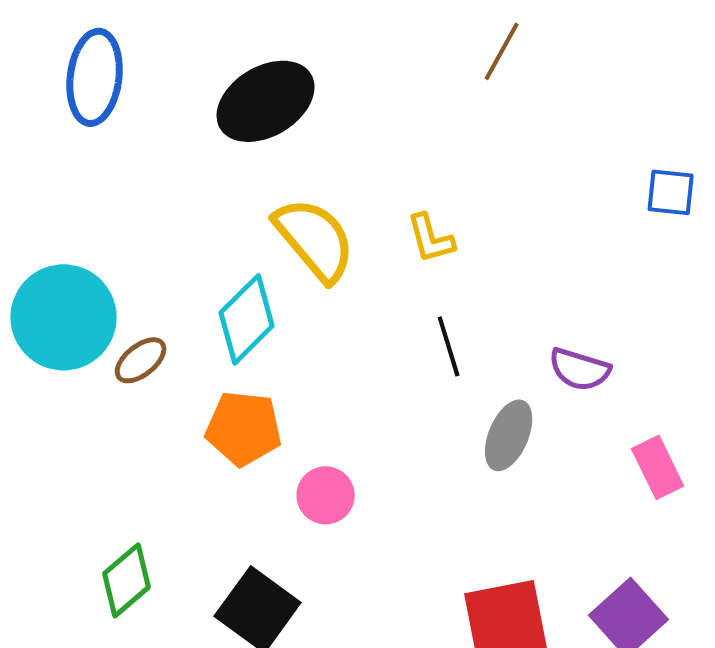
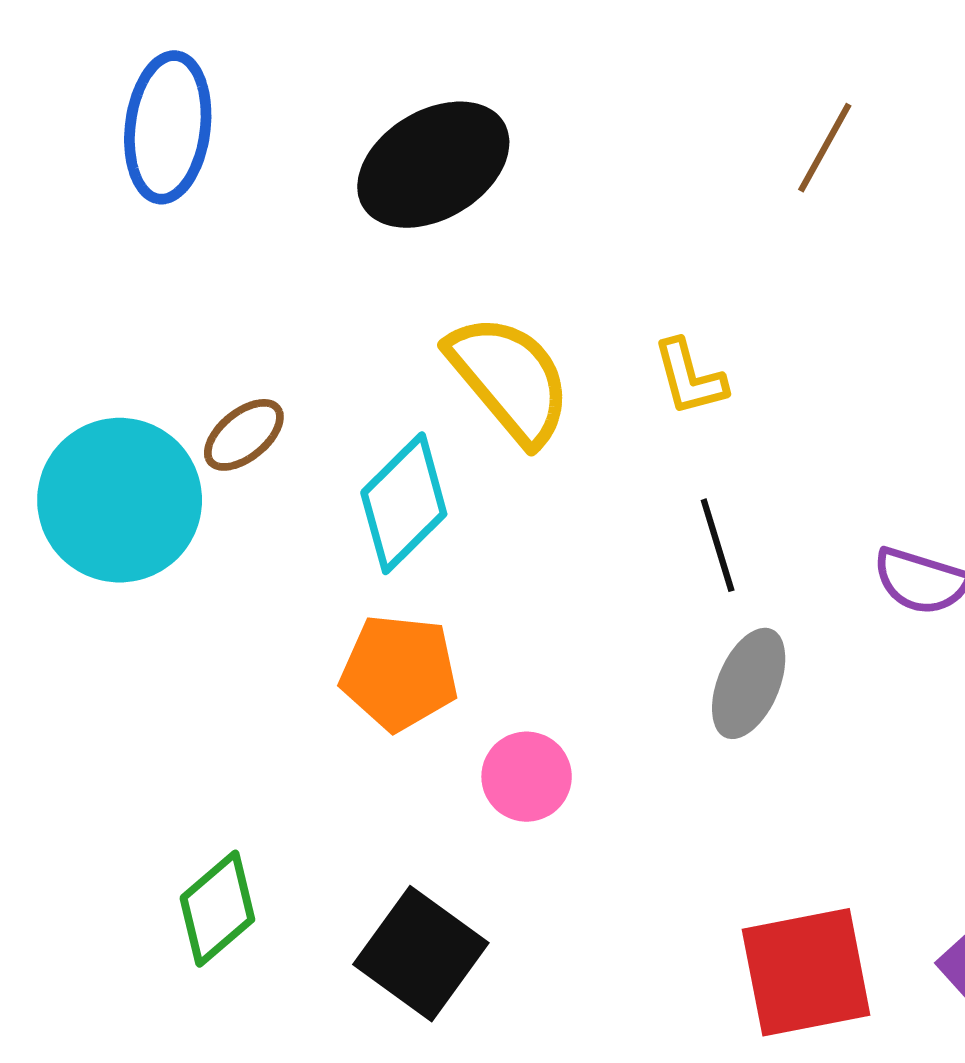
brown line: (502, 51) -> (825, 148), moved
brown ellipse: (141, 360) -> (244, 435), moved
gray ellipse: (509, 435) -> (749, 683), moved

